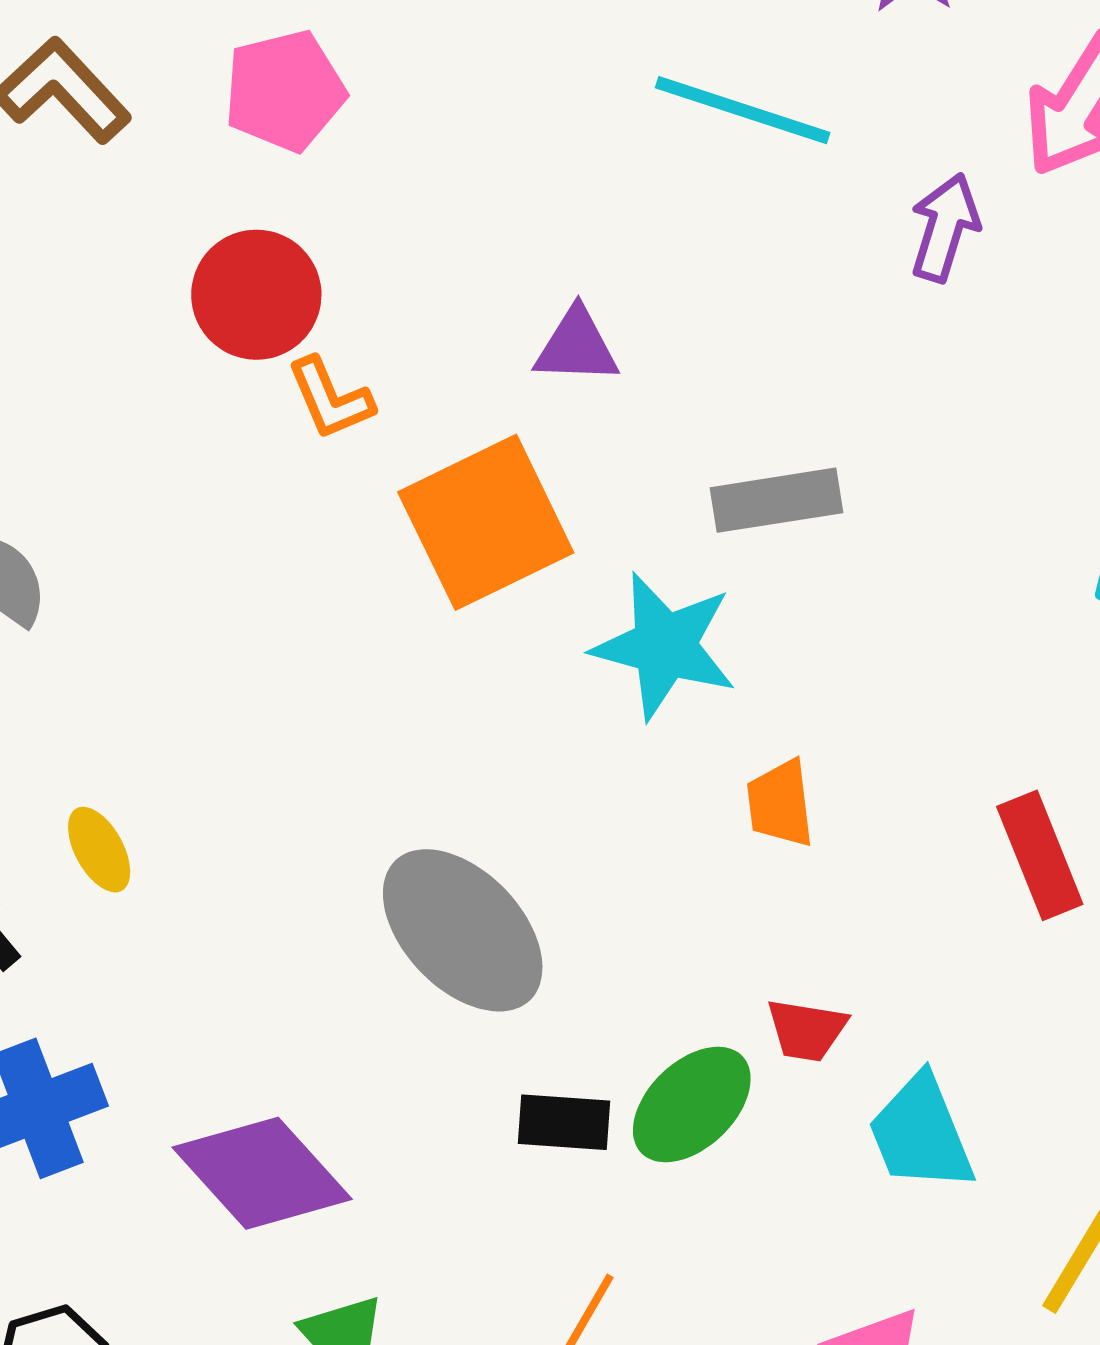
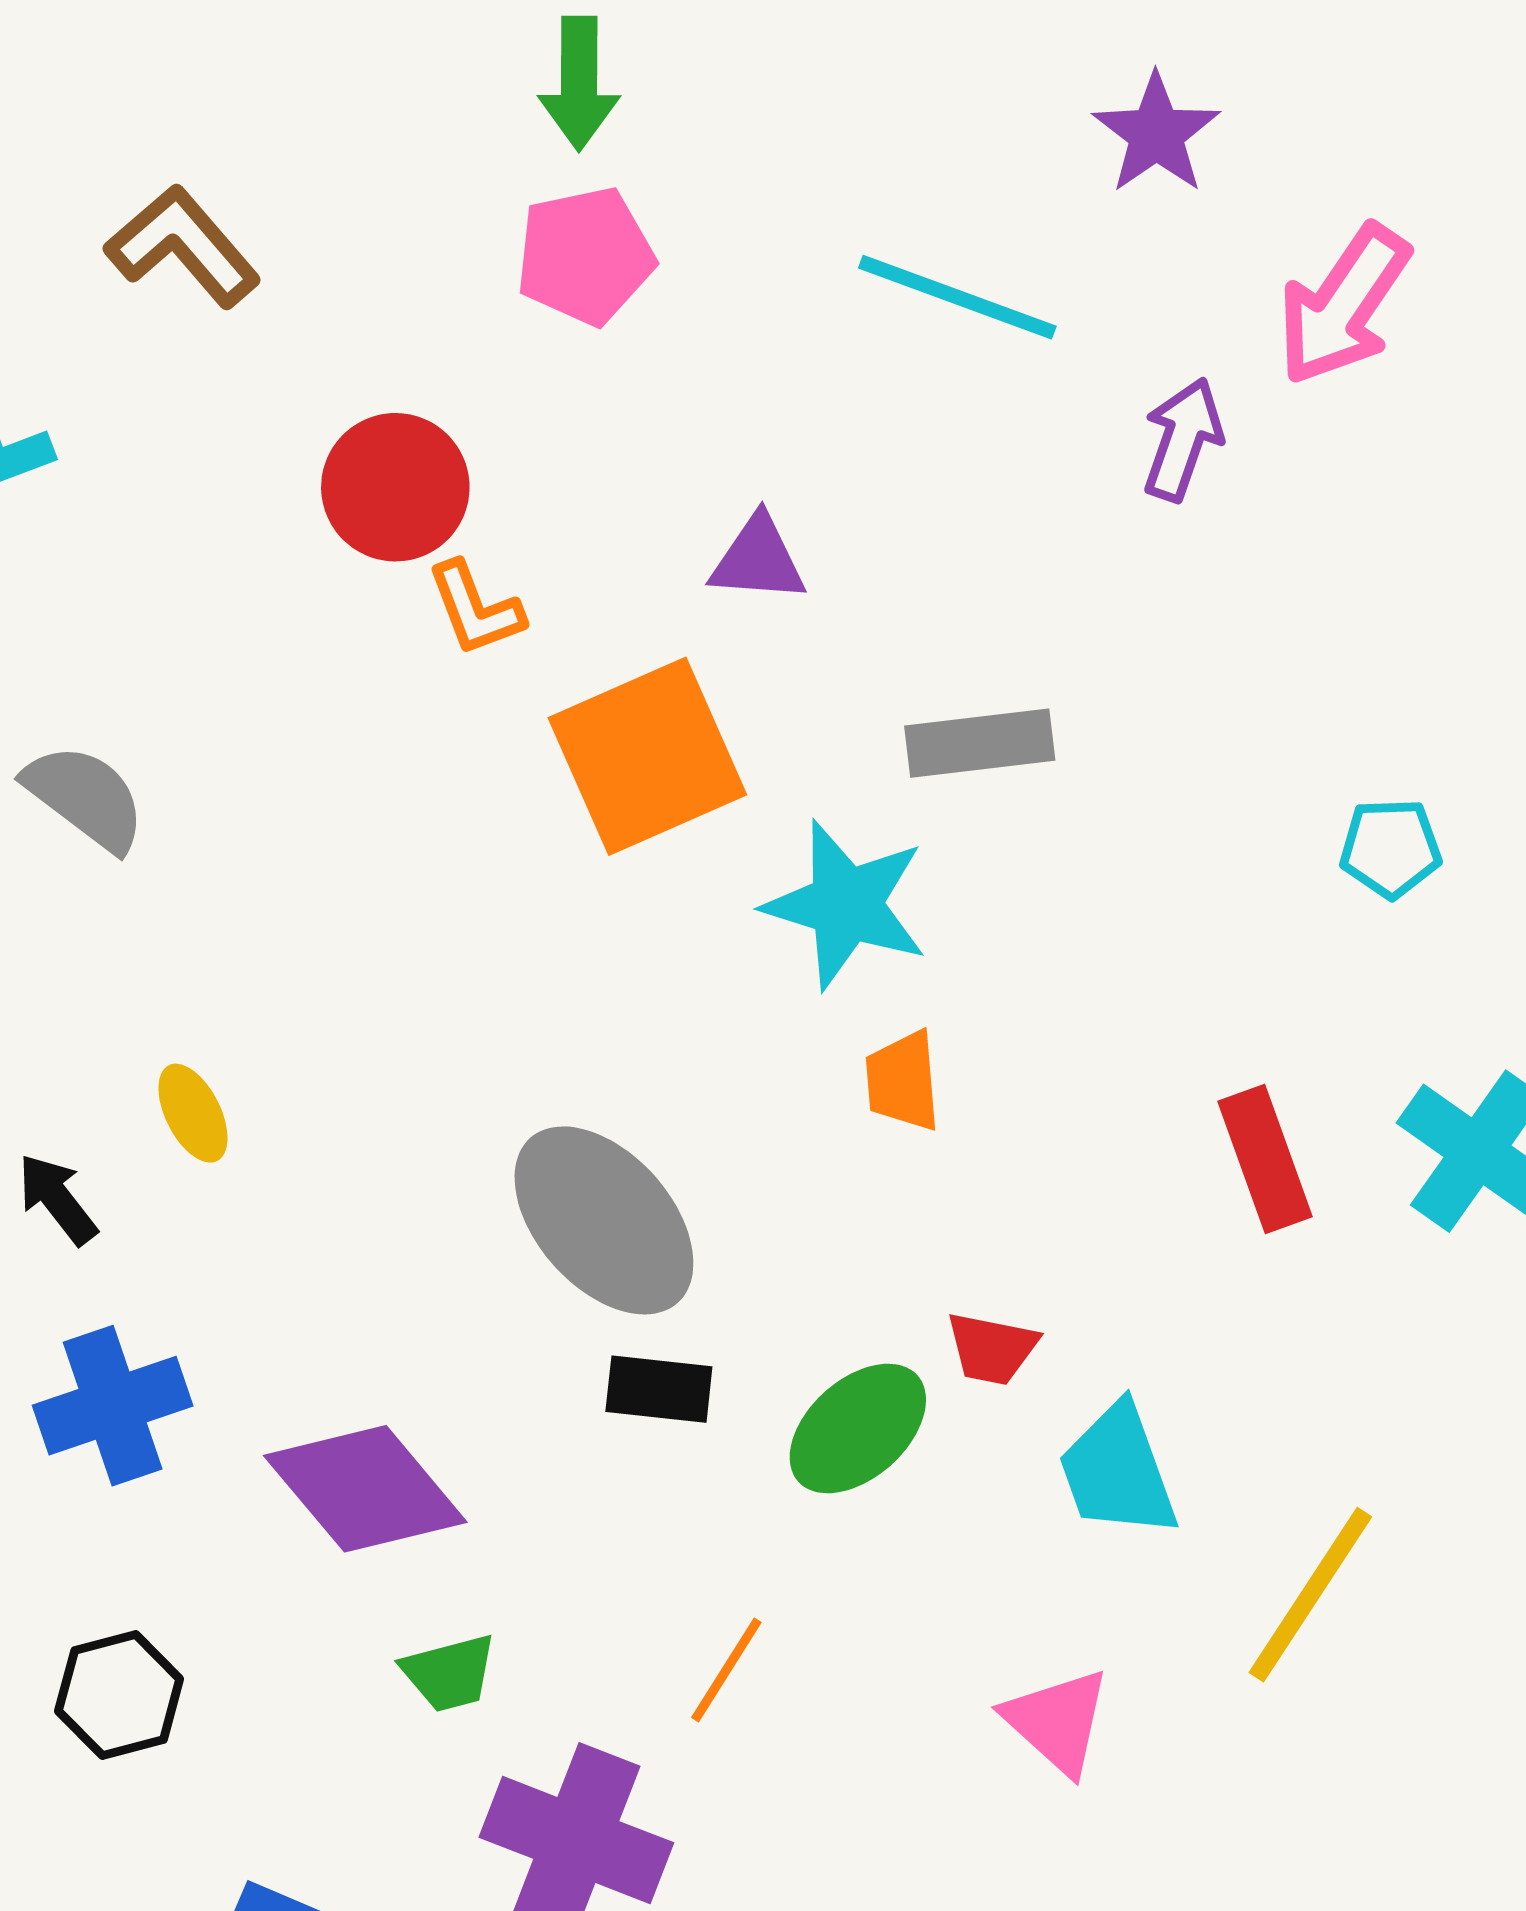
pink pentagon: (285, 91) -> (585, 256), moved
orange trapezoid: (780, 804) -> (903, 1081), moved
black rectangle: (564, 1122) -> (659, 1389), moved

